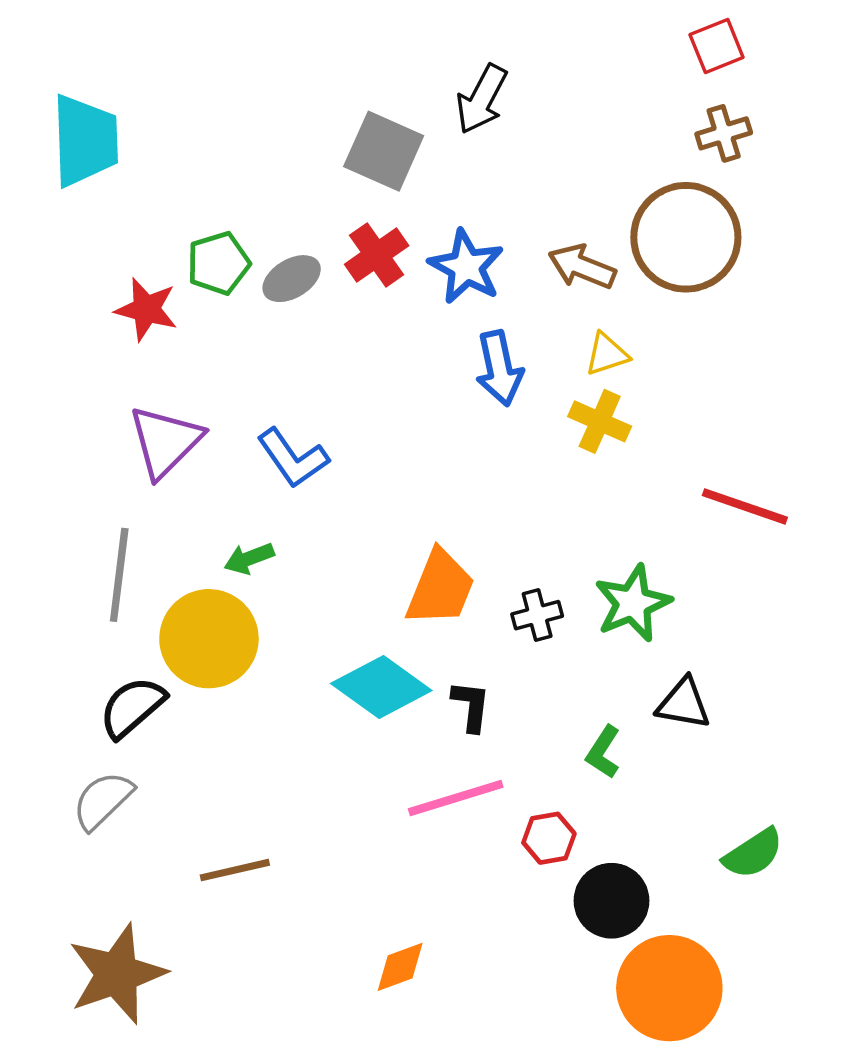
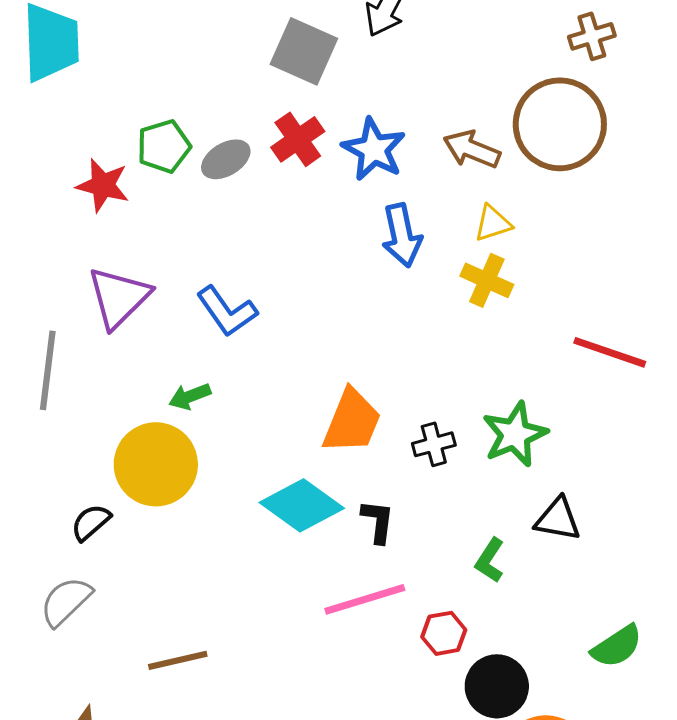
gray line: (119, 575) -> (48, 370), moved
black semicircle: (132, 707) -> (91, 522), size x0.7

